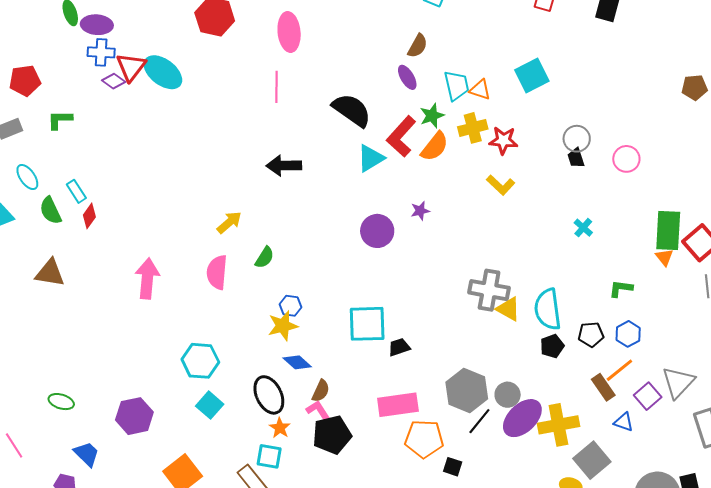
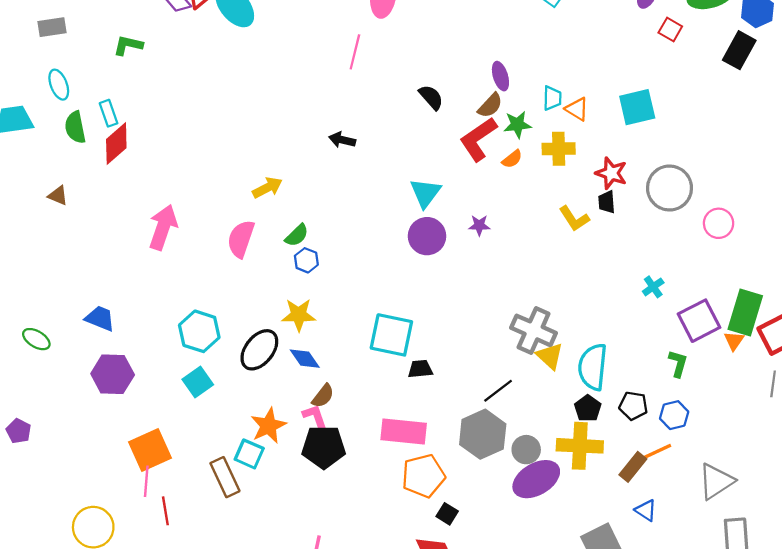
brown semicircle: (418, 46) -> (490, 105), moved
cyan trapezoid: (457, 86) -> (552, 98), size x0.7
black semicircle: (352, 110) -> (431, 97), size x0.6
green L-shape: (60, 120) -> (128, 45), moved
gray circle: (577, 139) -> (670, 188), size x1.5
red star: (503, 140) -> (611, 173), moved
orange semicircle: (435, 147) -> (512, 159), size x0.6
cyan triangle: (371, 158) -> (425, 193), moved, turned -36
black trapezoid: (576, 158) -> (607, 202), moved
black arrow: (284, 166) -> (342, 140), size x0.7
red diamond: (89, 216) -> (116, 144), size x1.5
brown triangle: (50, 273) -> (58, 196), size x0.6
green L-shape: (621, 289) -> (678, 363), turned 85
blue hexagon: (290, 306) -> (306, 260), moved
black pentagon: (552, 346) -> (588, 408), turned -30
brown rectangle: (603, 387) -> (633, 467), turned 60
black ellipse: (269, 395) -> (259, 350), moved, turned 51
purple square: (648, 396) -> (699, 321), moved, size x1.4
black line: (479, 421) -> (498, 391), moved
yellow cross: (558, 425) -> (580, 446), moved
orange star: (280, 428) -> (268, 426), size x1.5
orange pentagon: (424, 439) -> (423, 476), turned -30
blue trapezoid: (87, 454) -> (100, 318), moved, turned -36

